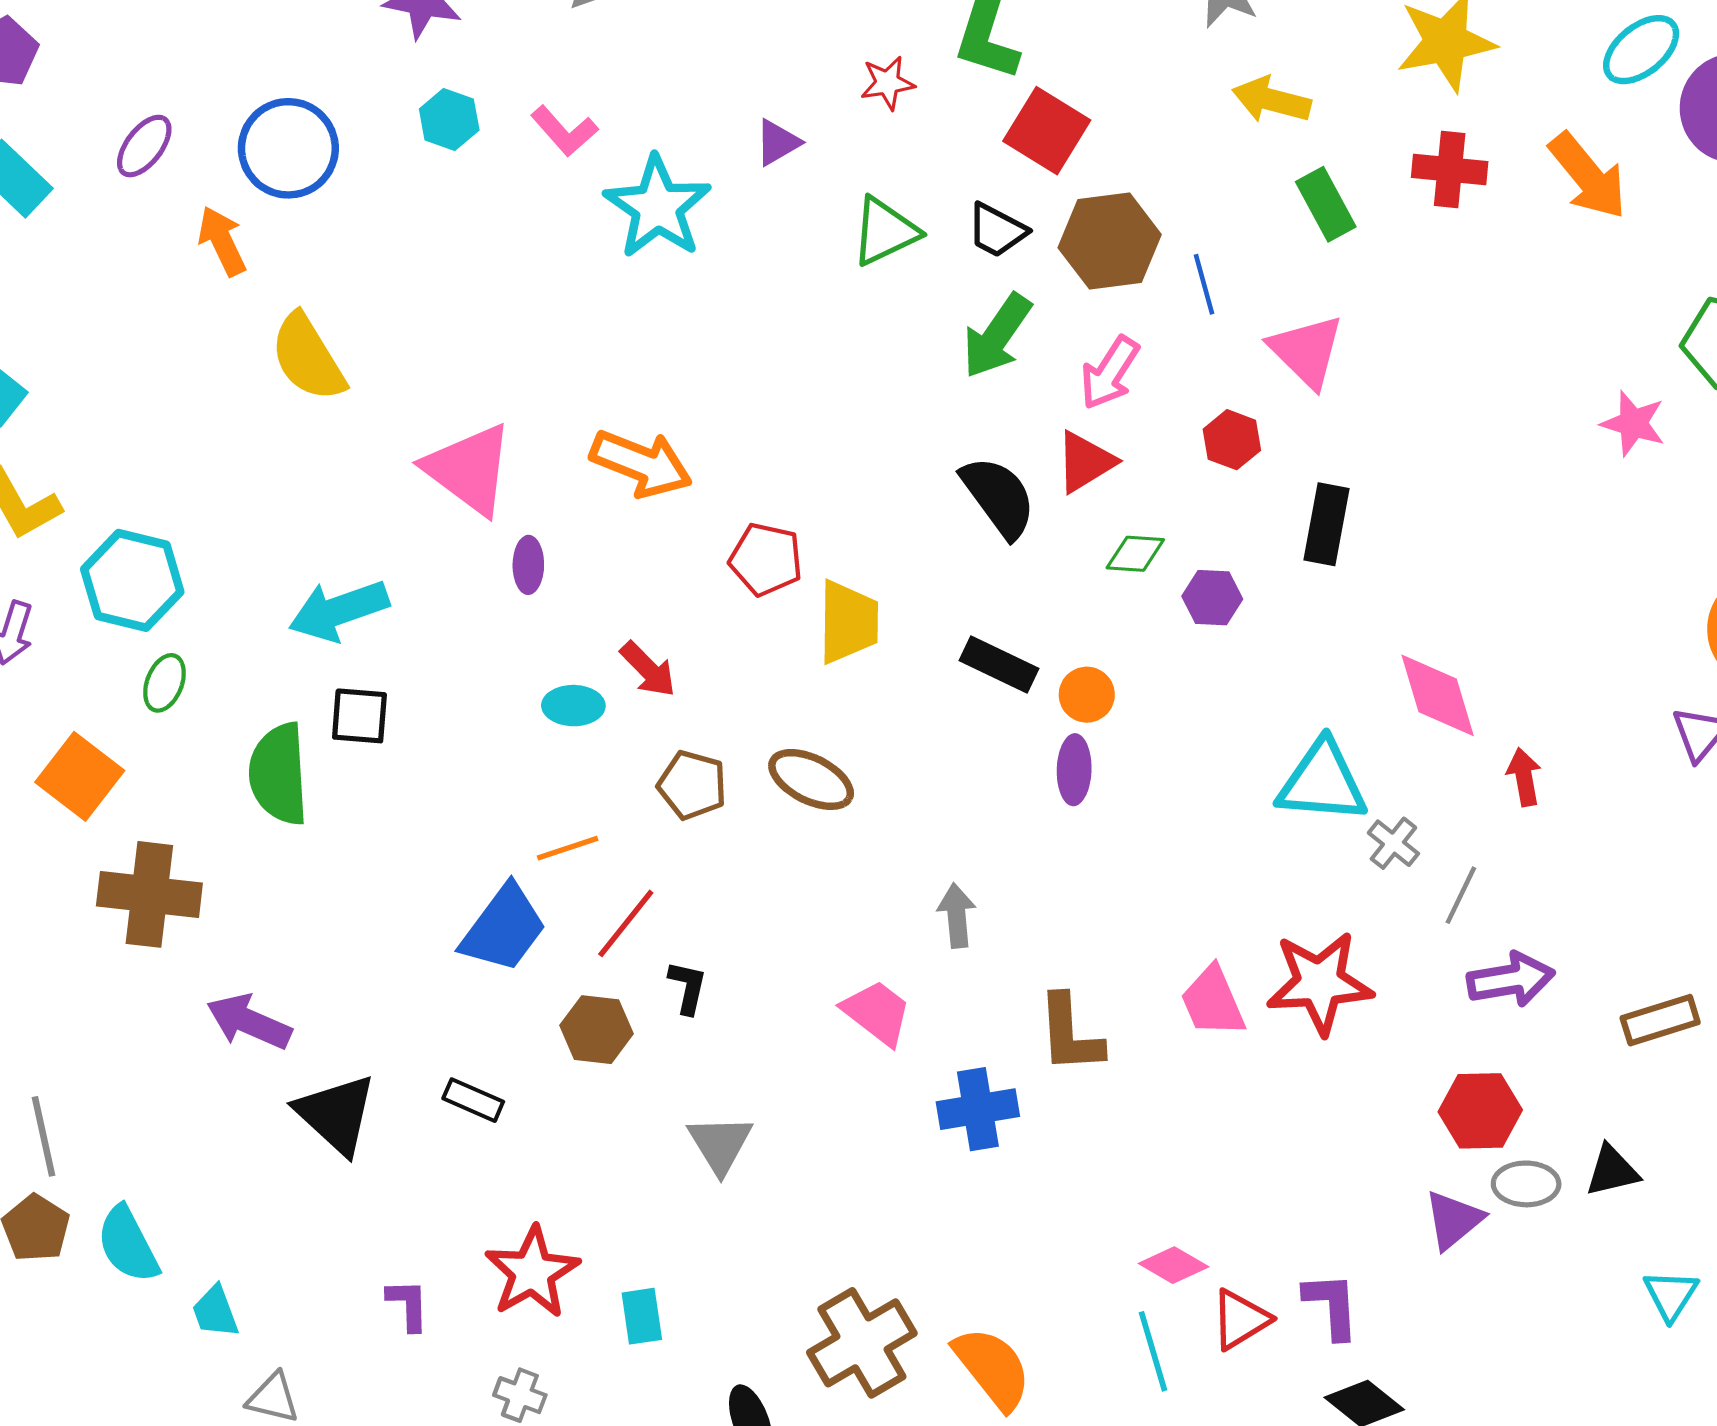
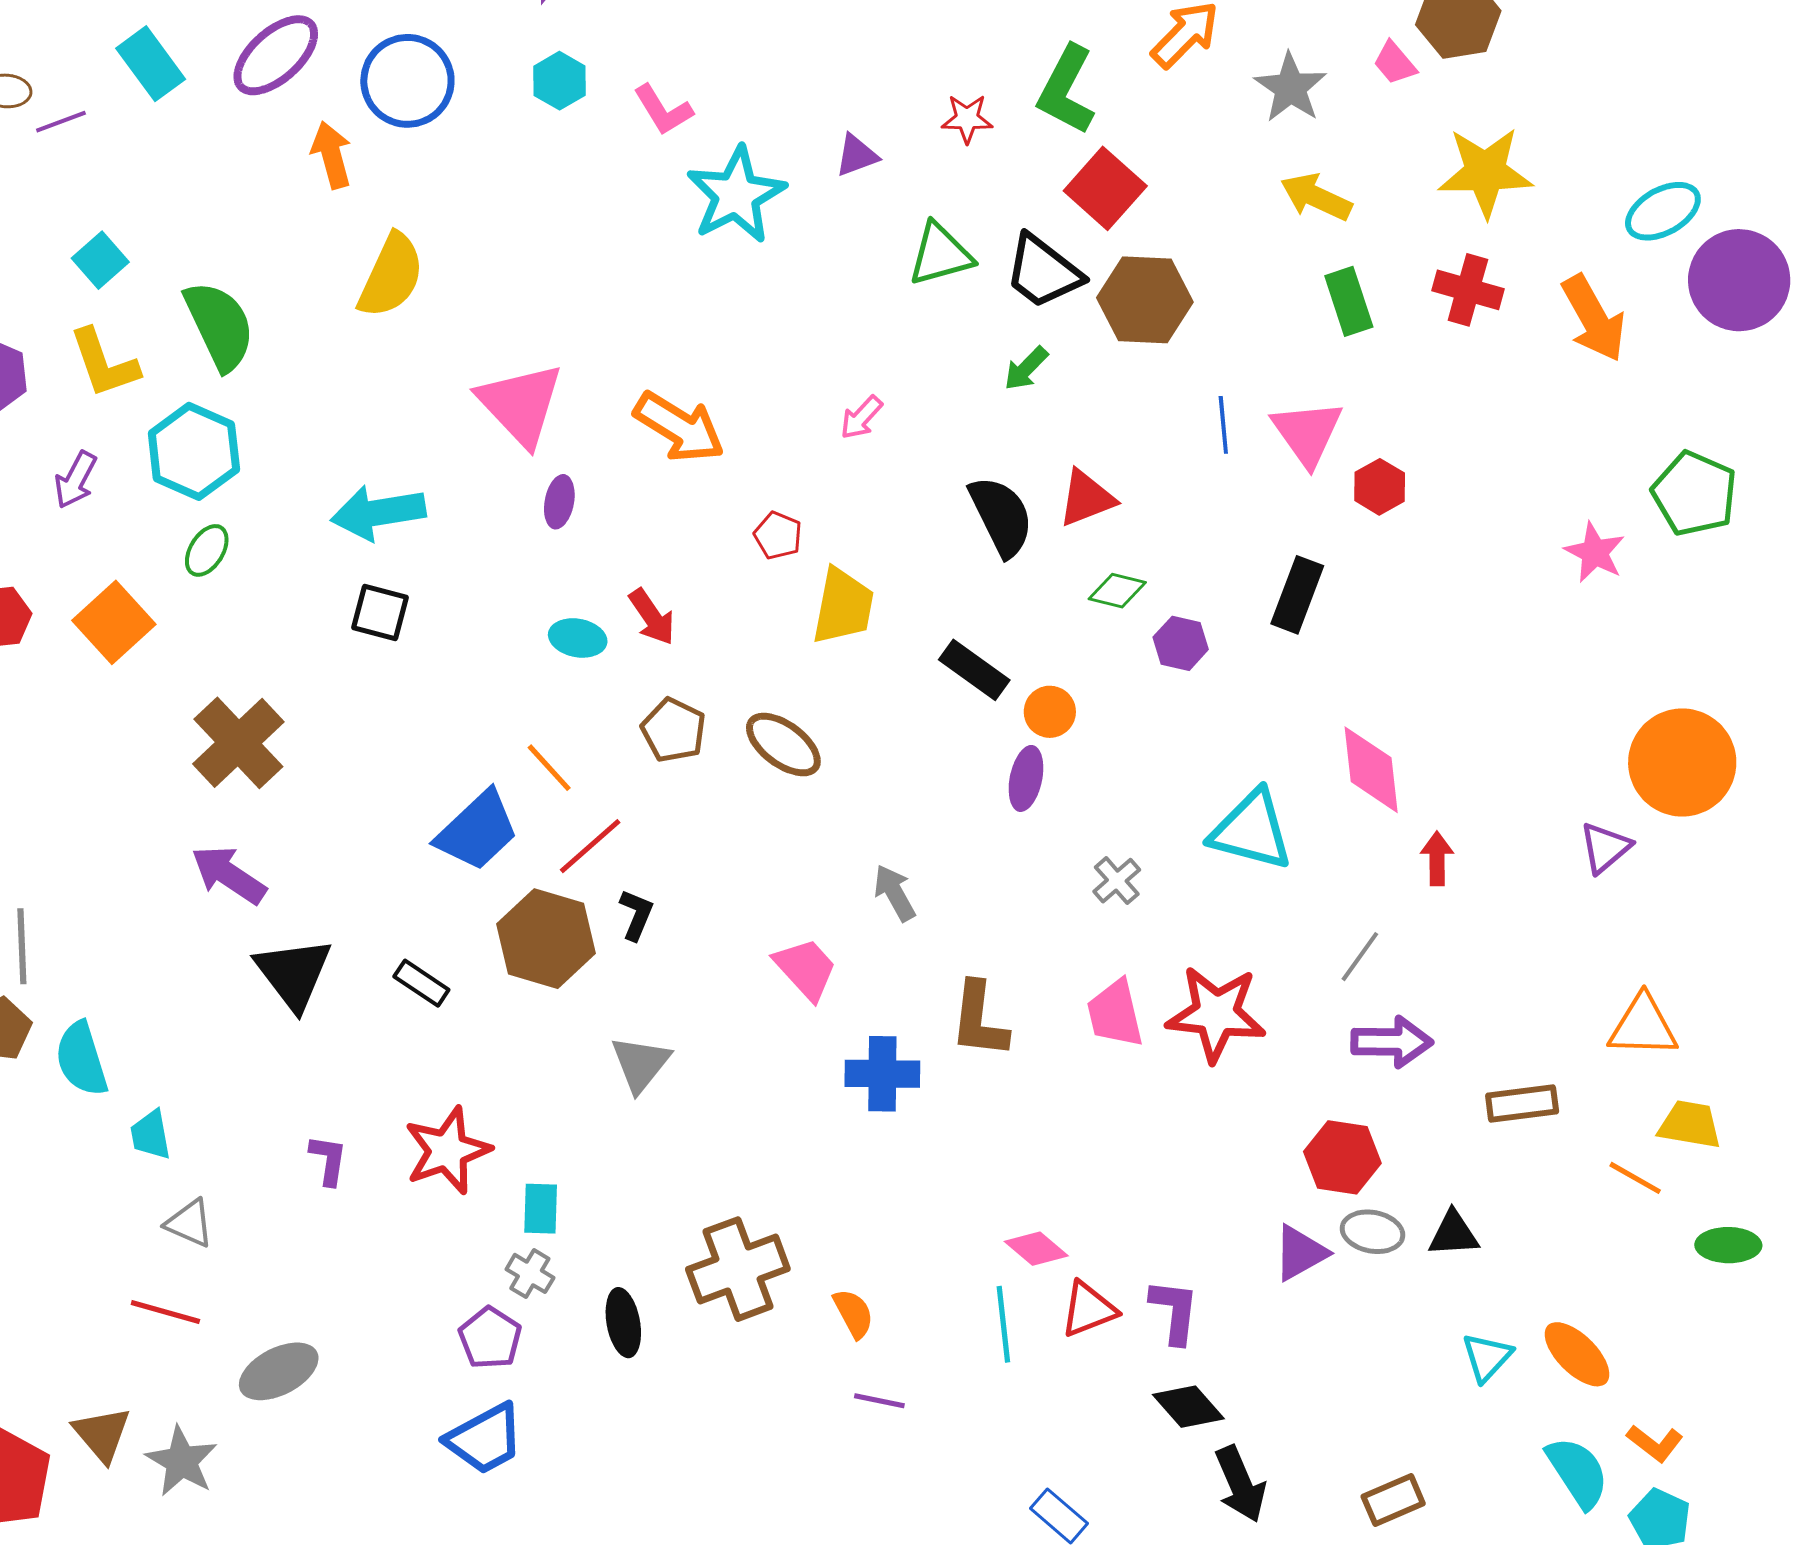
purple ellipse: (144, 146) -> (276, 55), size x1.5
black trapezoid: (997, 230) -> (1043, 272), size x1.4
blue line: (1204, 284) -> (1223, 425), moved
green arrow: (997, 336) -> (1026, 368), size x0.6
yellow semicircle: (308, 357) -> (391, 276), turned -134
pink arrow: (1110, 373) -> (861, 417), moved, size x0.7
red hexagon: (1232, 440) -> (1380, 487), moved
red pentagon: (766, 559) -> (778, 535), size x0.7
green semicircle: (279, 774) -> (219, 326), moved, turned 148
gray cross: (1393, 843) -> (1117, 881), moved
orange line: (568, 848) -> (549, 768), turned 56
brown cross: (149, 894) -> (238, 743), moved, turned 30
gray arrow: (957, 915) -> (895, 893), turned -34
brown hexagon: (597, 1030) -> (546, 939), size x1.5
orange semicircle: (992, 1368) -> (853, 1313), size x0.6
gray cross: (520, 1395) -> (530, 1273), moved

